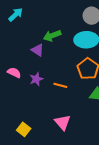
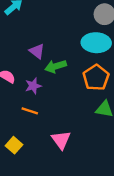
green arrow: (52, 36) -> (56, 66), moved
orange line: (60, 85) -> (30, 111), moved

